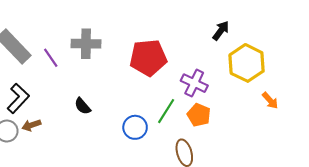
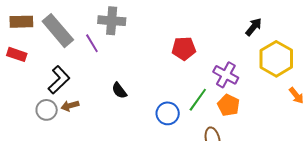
gray cross: (86, 44) -> (112, 21), moved
red pentagon: (148, 58) -> (184, 48), size x0.7

